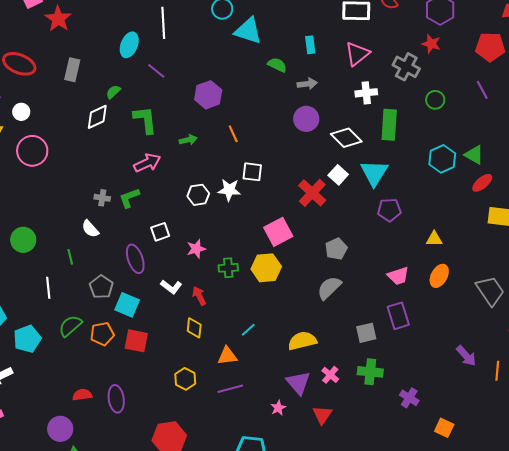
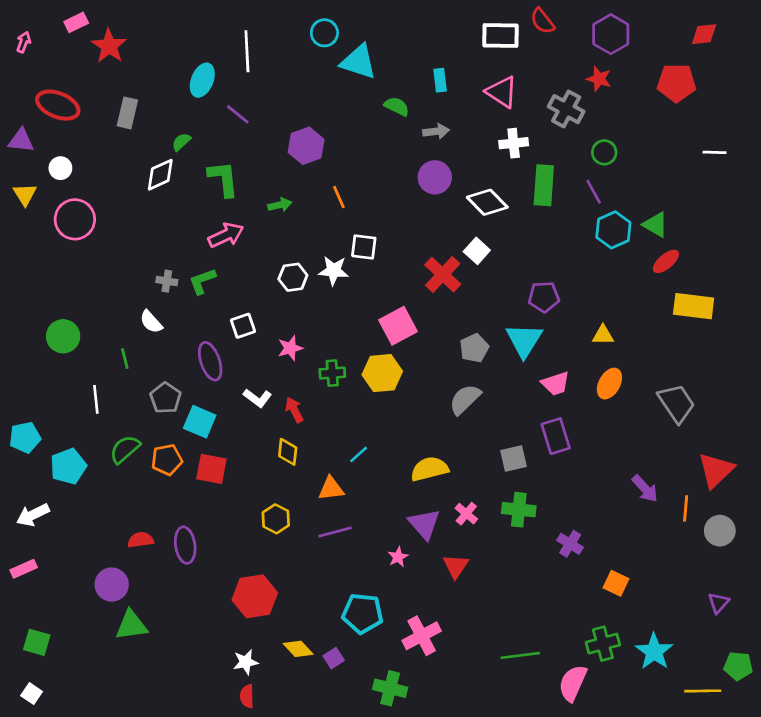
pink triangle: (357, 54) -> (502, 92), turned -48
purple line: (482, 90) -> (594, 192), moved
cyan triangle: (374, 173) -> (524, 340), moved

